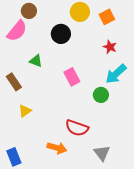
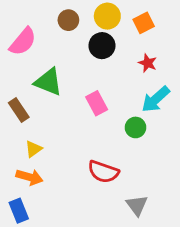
brown circle: (29, 11) -> (68, 20), moved
black circle: (61, 34) -> (102, 46), moved
green triangle: (36, 61) -> (48, 82), size x1.6
orange arrow: (57, 148) -> (30, 177), moved

